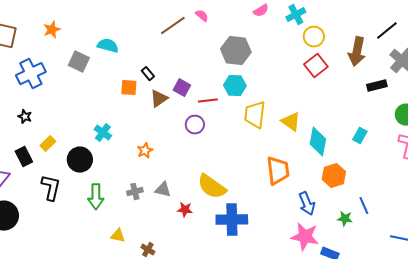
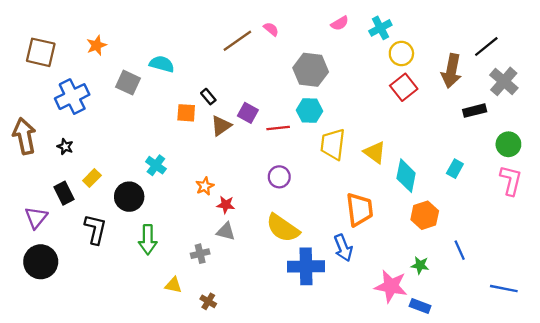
purple circle: (195, 125) -> (279, 177), moved
gray cross: (135, 192) -> (200, 254), moved
blue arrow: (307, 204) -> (343, 248), moved
red star: (185, 210) -> (226, 205), moved
green star: (345, 219) -> (420, 265), moved

